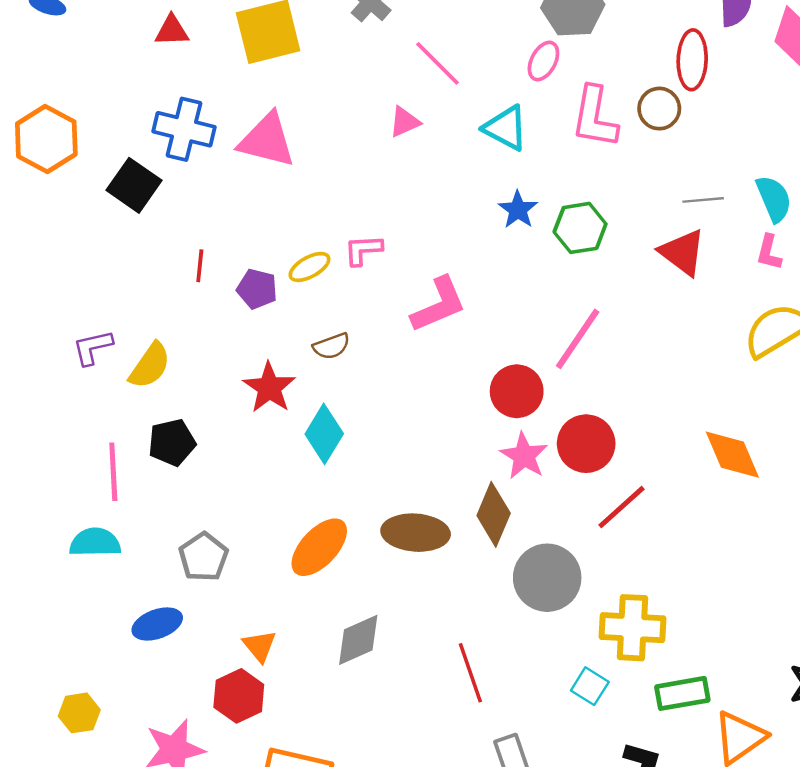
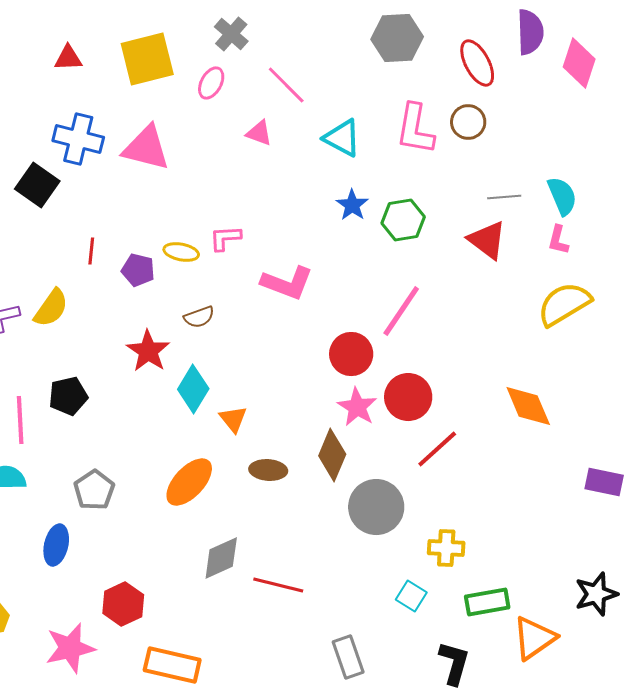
red ellipse: (692, 60) -> (477, 63), moved, turned -30
pink ellipse: (543, 61) -> (211, 83), moved
pink triangle: (405, 122) -> (259, 133), turned 44
yellow ellipse: (310, 267) -> (181, 252), turned 40
pink L-shape: (439, 305) -> (287, 283), turned 44
yellow semicircle: (150, 366) -> (51, 308), moved
brown ellipse: (416, 533) -> (268, 470), size x0.7
blue ellipse: (157, 624) -> (56, 545), turned -57
yellow cross: (632, 628) -> (446, 548), size x0.7
orange triangle: (260, 646) -> (233, 419), moved
red line: (470, 673) -> (278, 585), moved, turned -57

